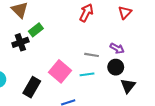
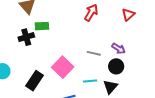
green rectangle: (36, 30) -> (42, 26), turned 32
cyan line: (87, 74) -> (90, 81), moved
black triangle: (128, 86) -> (110, 87), moved

